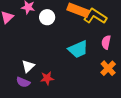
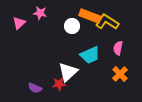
white circle: (47, 17) -> (72, 26), moved
white triangle: (28, 66) -> (68, 72), moved, size x1.5

